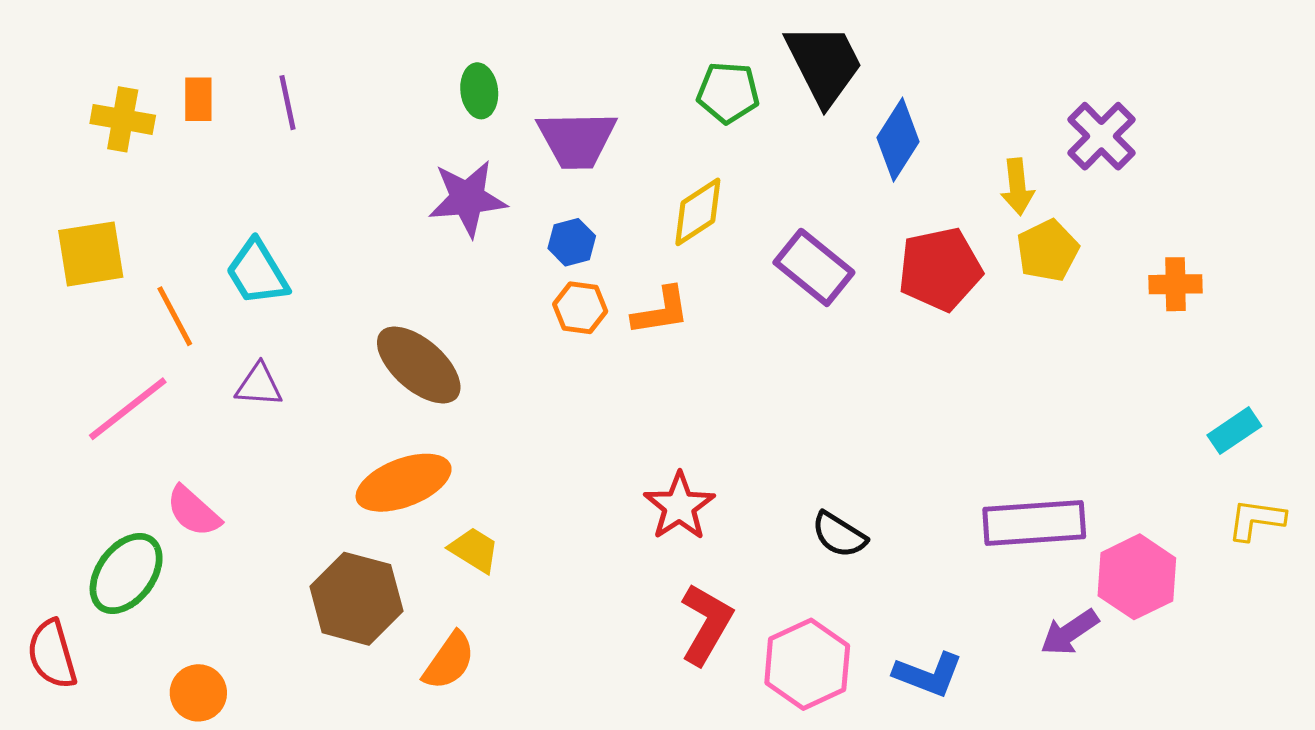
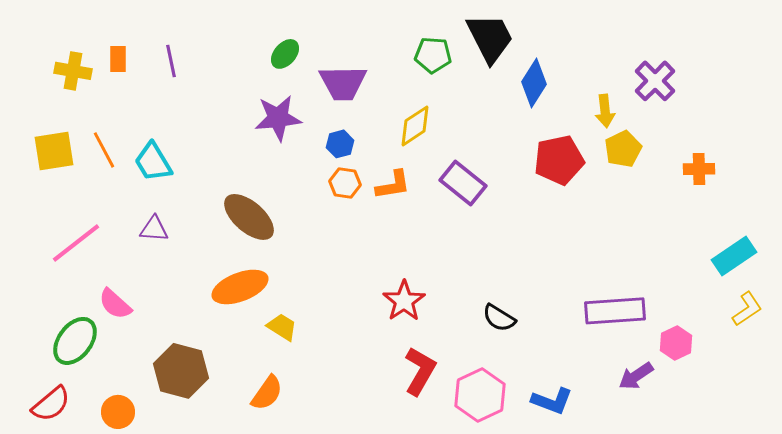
green ellipse: (479, 91) -> (285, 54), turned 48
purple rectangle: (814, 267) -> (463, 183), moved
orange line: (175, 316) -> (104, 150), moved
cyan rectangle: (1234, 431) -> (734, 256), size x1.4
yellow L-shape: (1256, 520) -> (747, 309), turned 138
pink hexagon: (1137, 577) -> (676, 343), size x0.7
brown hexagon: (356, 599) -> (181, 371), moved
red semicircle: (52, 654) -> (51, 404), moved, turned -114

